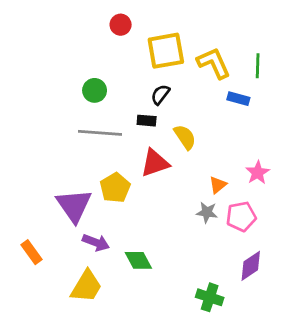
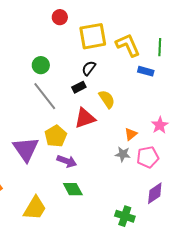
black rectangle: (147, 121) -> (79, 87), turned -32
gray line: (100, 133) -> (45, 96), turned 48
purple arrow: (96, 242) -> (67, 161), moved

